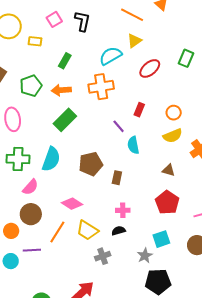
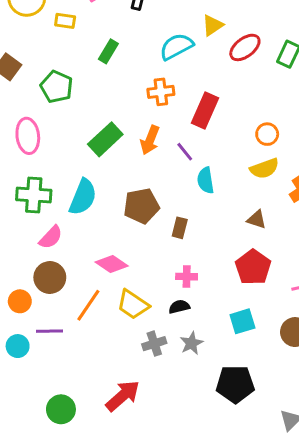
red ellipse: (150, 68) -> (245, 47), moved
green pentagon: (31, 86) -> (57, 87), turned -30
orange cross: (101, 87) -> (161, 92), size x0.7
orange arrow: (61, 90) -> (150, 140), moved, turned -66
red rectangle: (139, 110) -> (205, 110), moved, size x1.6
gray star: (145, 256) -> (191, 343), moved

